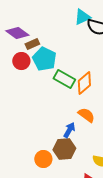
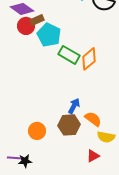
red circle: (21, 61) -> (26, 26), moved
orange semicircle: (86, 115) -> (93, 119), moved
orange circle: (43, 159) -> (37, 131), moved

